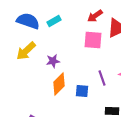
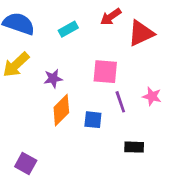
cyan rectangle: (54, 21) -> (68, 29), moved
pink square: (93, 40) -> (105, 72), moved

